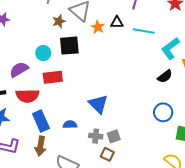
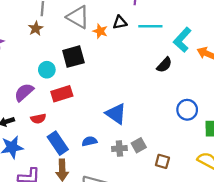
brown star: (59, 21) -> (36, 28), moved
black semicircle: (165, 76) -> (164, 65), moved
red semicircle: (27, 96) -> (38, 119), size x0.6
brown square: (107, 154) -> (162, 161), moved

